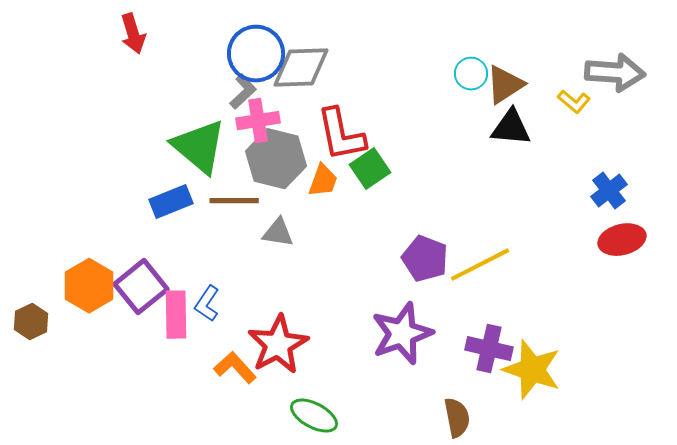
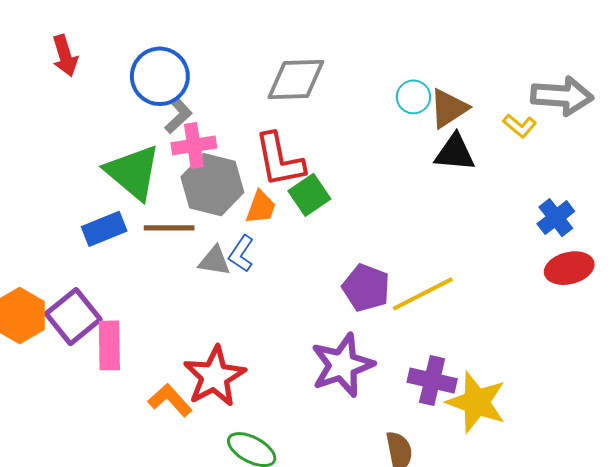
blue circle: (256, 54) -> (160, 76), moved
gray diamond: (301, 68) -> (296, 79), moved
blue L-shape: (207, 304) -> (241, 254), moved

